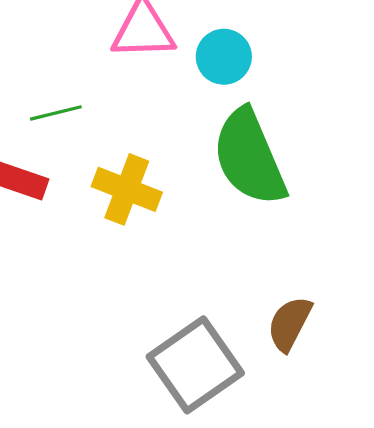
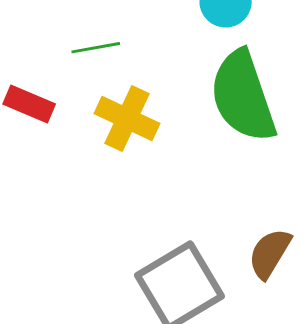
green line: (56, 113) -> (96, 48), moved

